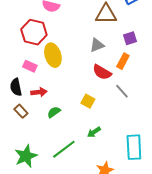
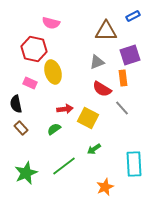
purple square: (130, 38) -> (130, 55), size x1.5
orange rectangle: (123, 61) -> (123, 78), turned -35
red arrow: (39, 92) -> (65, 109), moved
yellow square: (88, 101) -> (88, 118), size x1.5

